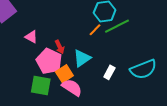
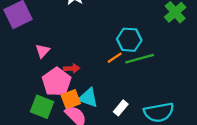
pink triangle: (31, 37) -> (43, 51), turned 32
red arrow: (60, 47) -> (72, 68), turned -80
cyan triangle: (82, 58) -> (88, 98), moved, turned 42

